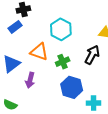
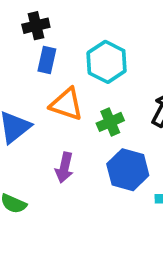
blue rectangle: (15, 27) -> (47, 60), moved, turned -40
purple arrow: (30, 80) -> (64, 168), moved

